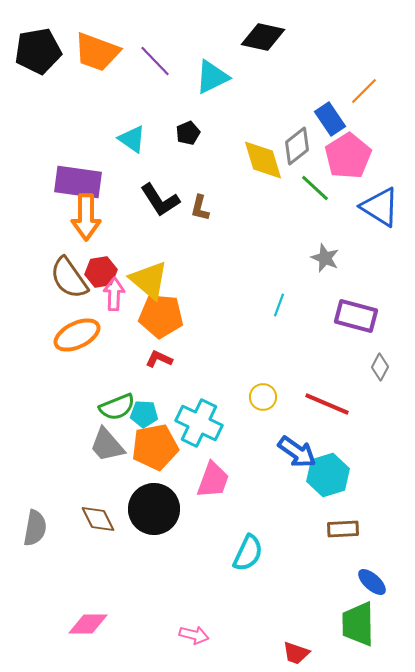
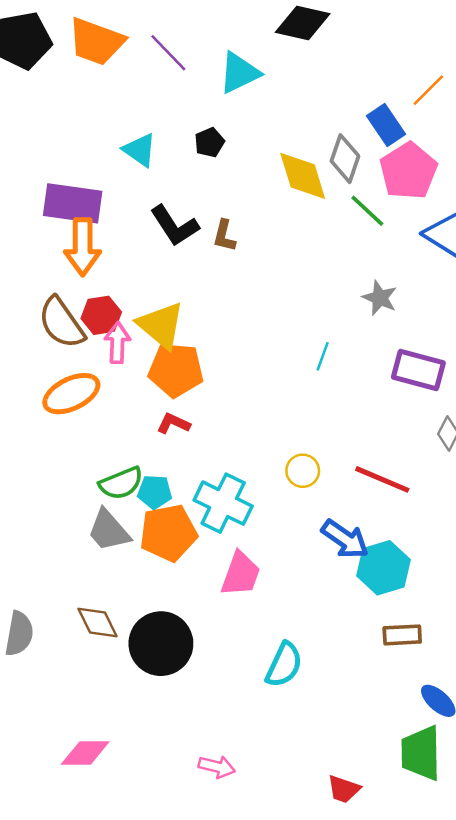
gray diamond: (297, 146) -> (345, 159), turned -33
black circle: (154, 509) -> (161, 644), moved

